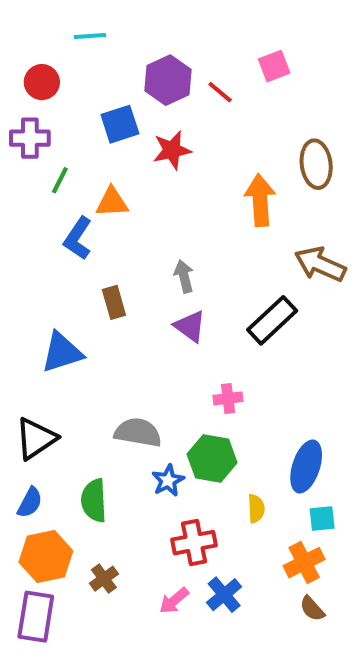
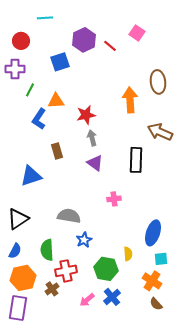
pink square: (274, 66) -> (137, 33), turned -35
red star: (172, 150) -> (86, 115), moved
black rectangle: (272, 320) -> (136, 160), turned -45
green hexagon: (212, 458) -> (106, 269), moved
red cross: (194, 543) -> (66, 271), moved
orange cross: (304, 563) -> (152, 281), turned -30

